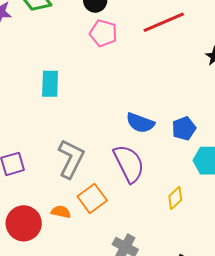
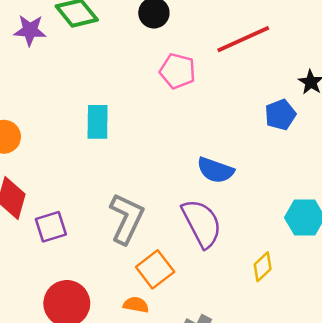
pink pentagon: (103, 33) -> (178, 71), moved
blue pentagon: (184, 128) -> (280, 115), moved
orange semicircle: (61, 212) -> (136, 305), moved

